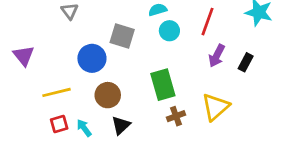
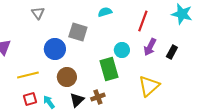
cyan circle: (169, 31) -> (122, 50), moved
brown cross: (176, 116) -> (98, 97), moved

